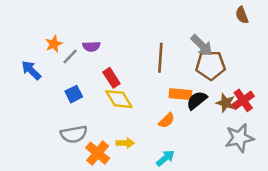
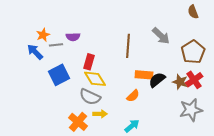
gray line: (70, 56) -> (56, 45), turned 40
brown pentagon: (211, 65) -> (193, 52), moved, turned -30
blue arrow: (31, 70) -> (35, 52), moved
red rectangle: (111, 78) -> (89, 62), turned 49
blue square: (74, 94) -> (59, 75), size x1.5
gray semicircle: (74, 134) -> (90, 97), moved, turned 35

